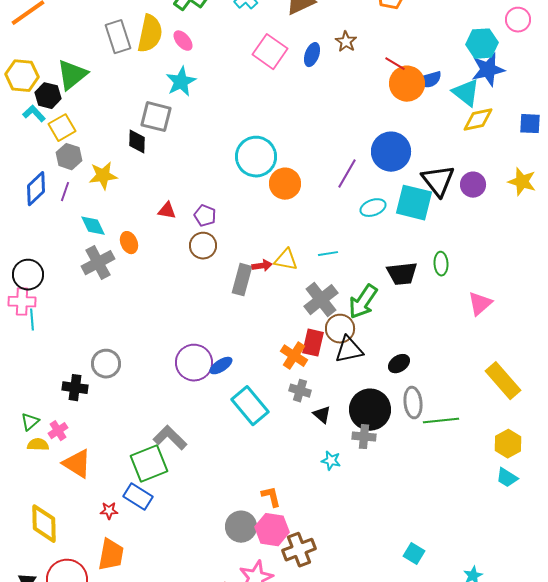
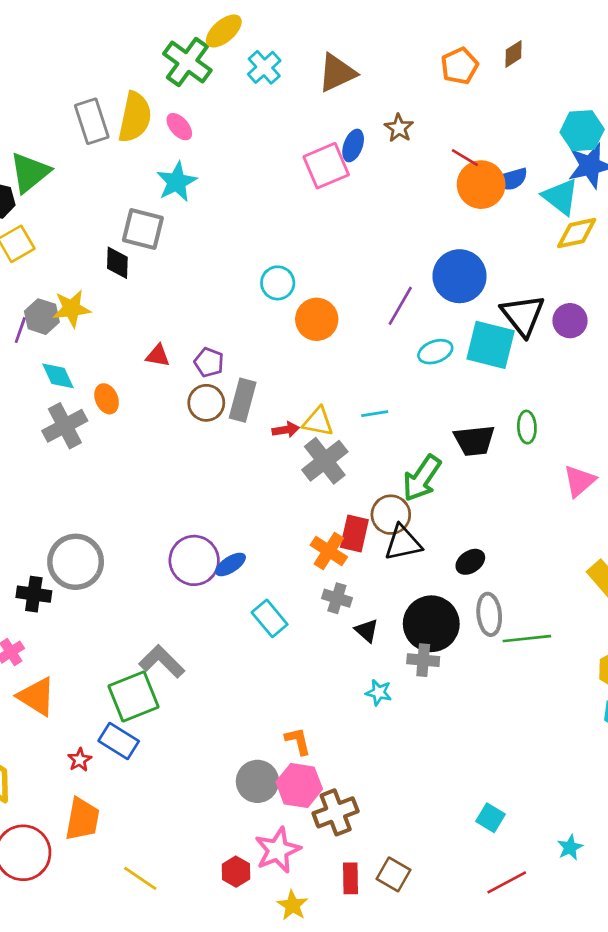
pink square: (270, 52) -> (326, 166), moved, turned 32
gray hexagon: (69, 157) -> (42, 317), moved
cyan circle: (256, 157) -> (278, 283), size x0.6
gray rectangle: (242, 280) -> (243, 400), moved
gray cross: (321, 300) -> (325, 461), moved
gray circle: (106, 364) -> (76, 562), size x1.4
cyan rectangle: (250, 406) -> (270, 618), size x0.7
red star: (109, 511) -> (80, 760), turned -30

